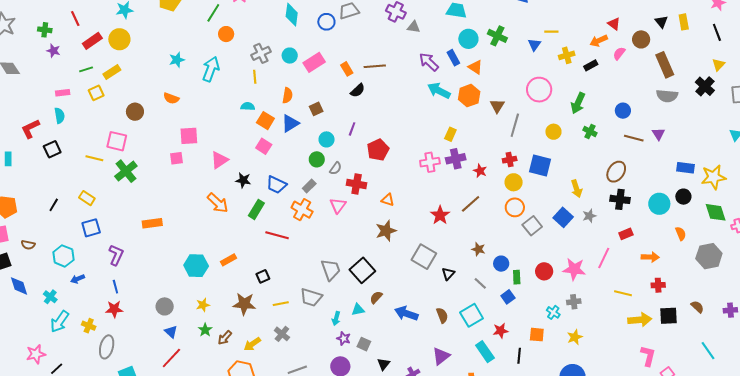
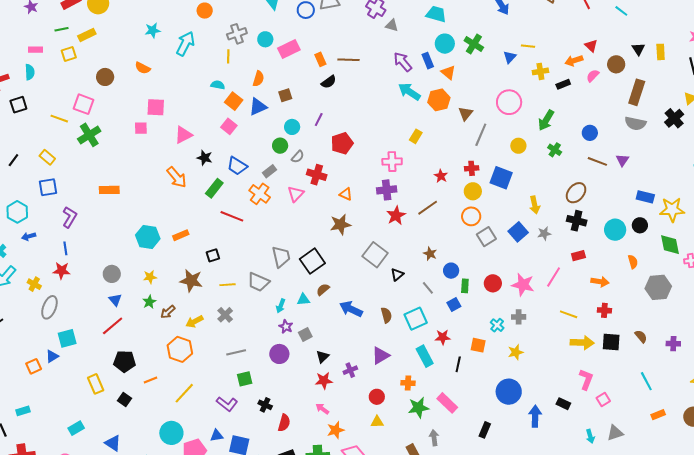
brown rectangle: (665, 65) -> (637, 92), turned 35
purple cross: (456, 159) -> (387, 190), moved
gray square: (364, 344) -> (305, 335), turned 32

